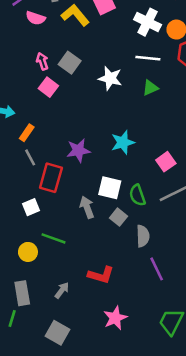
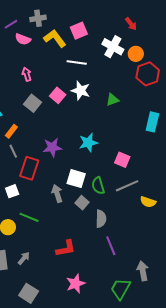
white line: (148, 58) -> (77, 63), moved
gray square: (70, 63) -> (33, 103), moved
pink square: (48, 87) -> (58, 95), moved
pink square: (166, 162) -> (122, 160), turned -35
red L-shape: (101, 275) -> (66, 248), turned -30
gray arrow: (62, 290) -> (24, 258), moved

